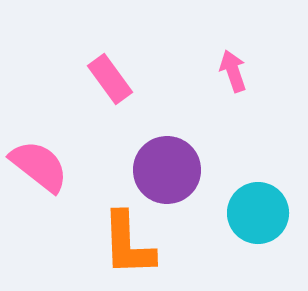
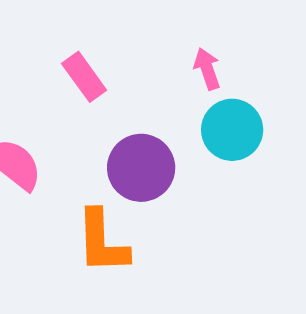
cyan circle: (258, 213) -> (232, 130), moved

